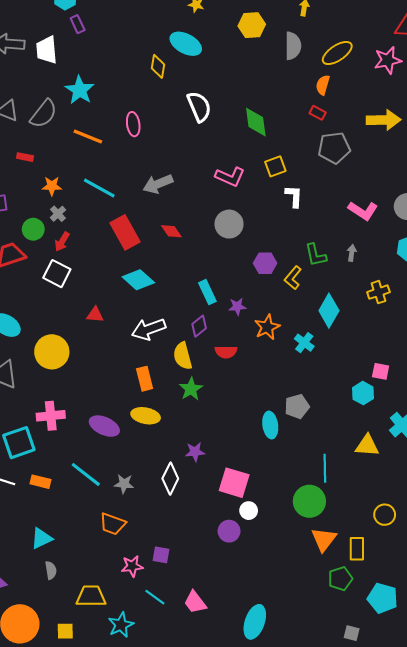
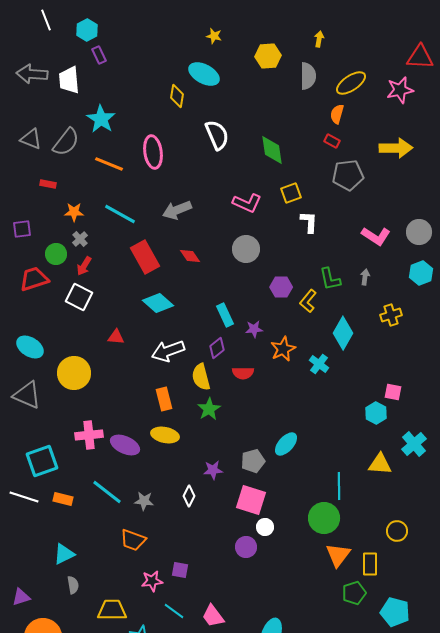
pink ellipse: (133, 124) -> (153, 152), size x1.4
gray pentagon: (297, 406) -> (253, 461), moved
pink cross: (51, 416) -> (89, 435), moved
cyan ellipse: (270, 425) -> (286, 444), turned 50
white diamond: (170, 479) -> (189, 496), size x0.7

